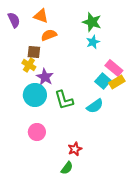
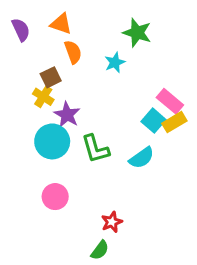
orange semicircle: (49, 35) -> (73, 52), turned 91
cyan star: (93, 42) -> (115, 62), moved
brown square: (34, 52) -> (51, 77), turned -32

